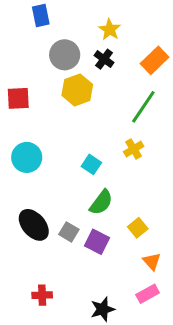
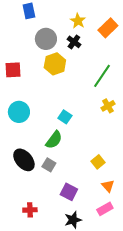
orange rectangle: (155, 60) -> (108, 28), moved
yellow cross: (134, 149) -> (108, 106), moved
green semicircle: (101, 202) -> (54, 140), moved
purple square: (97, 242) -> (69, 192), moved

